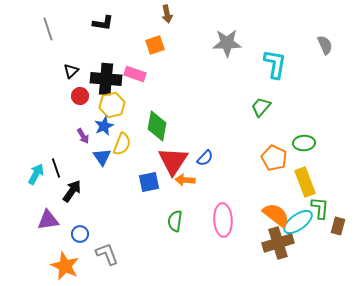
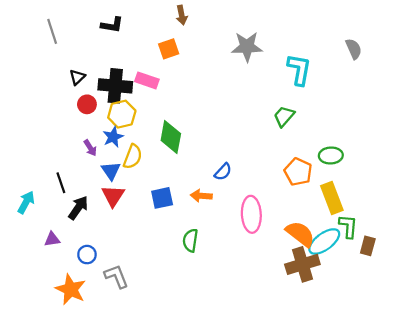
red triangle: (173, 161) -> (113, 196), moved, size x0.7
cyan arrow: (36, 174) -> (26, 202), moved
purple triangle: (48, 220) -> (52, 239), size x0.7
pink ellipse: (223, 220) -> (251, 214), moved

